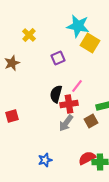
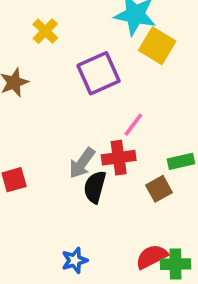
purple square: (58, 58) -> (98, 73), size x1.6
black semicircle: (56, 94) -> (95, 187), moved
gray arrow: (66, 123) -> (82, 163), moved

